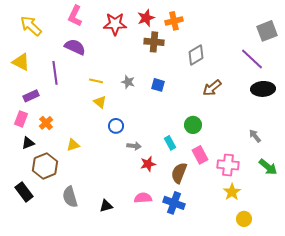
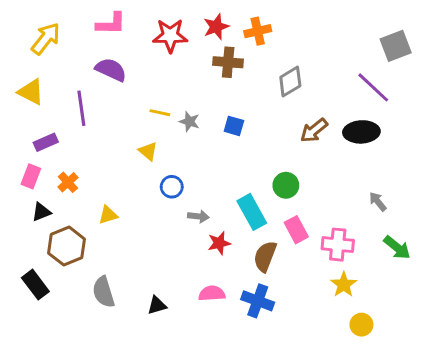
pink L-shape: (75, 16) -> (111, 24), turned -115
yellow arrow: (31, 26) -> (46, 39), turned 85
yellow line: (96, 81) -> (160, 113), moved
black ellipse: (263, 89) -> (361, 132), moved
cyan rectangle: (170, 143) -> (252, 212), size x1.6

